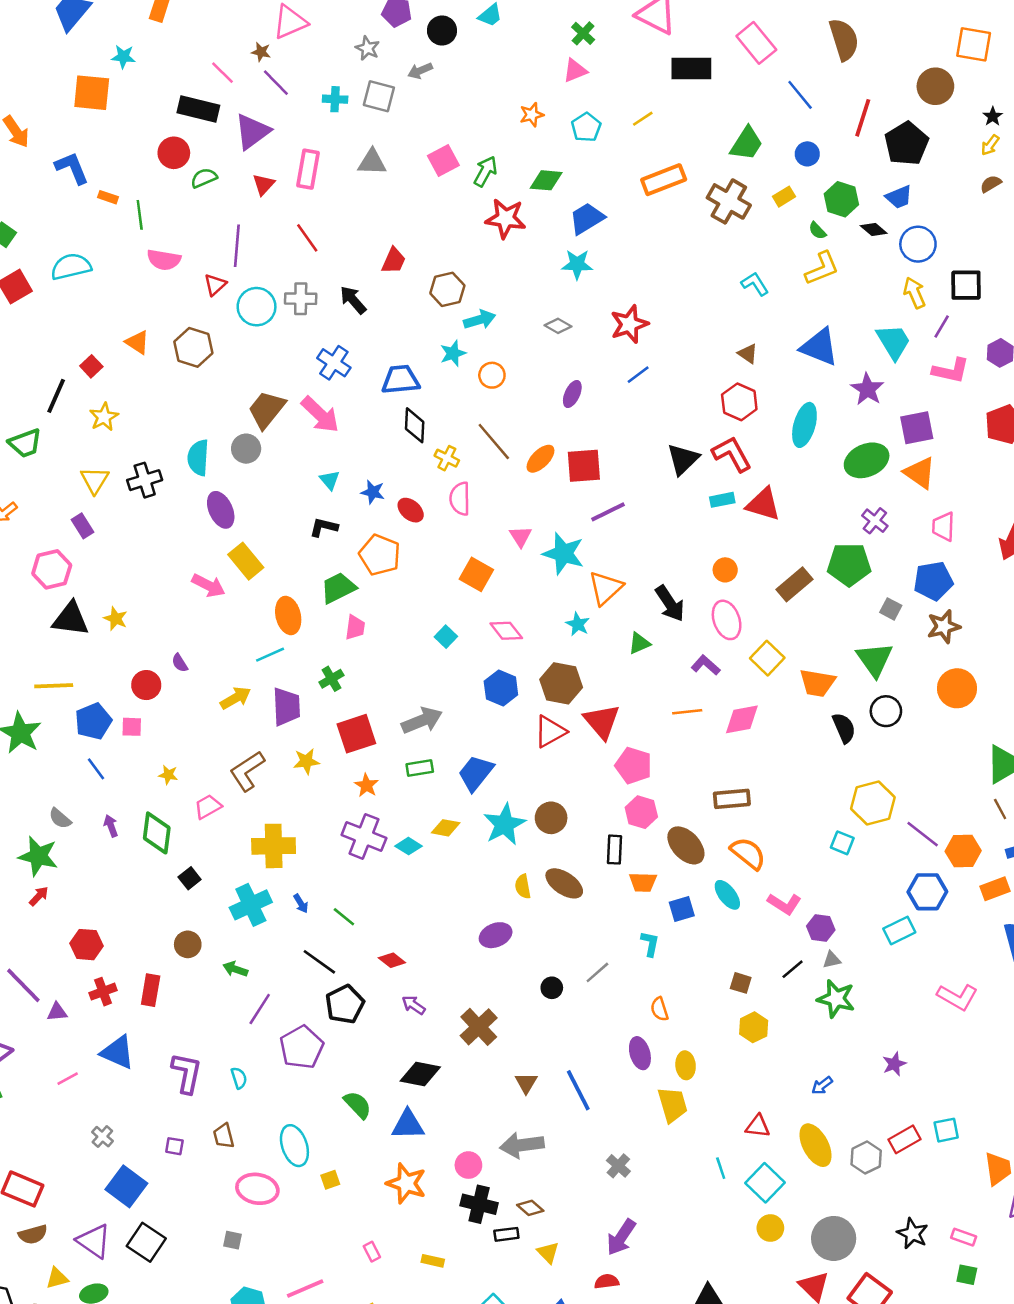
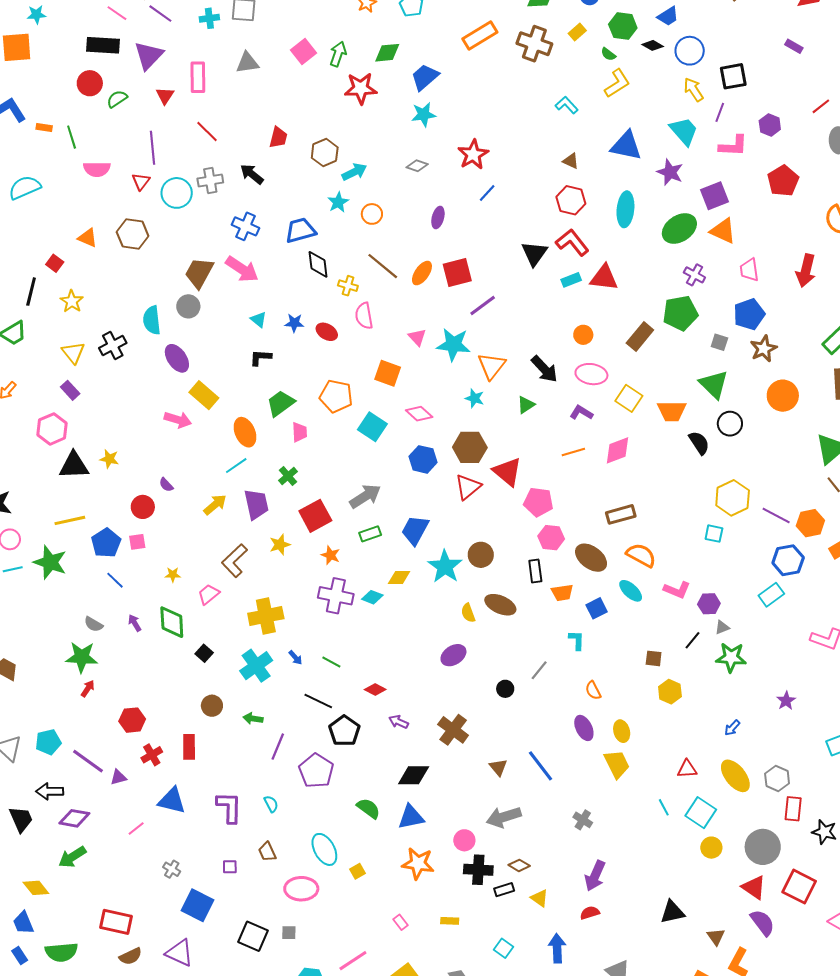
orange pentagon: (380, 555) -> (336, 396), moved
pink ellipse: (727, 620) -> (591, 374), turned -52
cyan square: (446, 637) -> (372, 427), size x1.6
red rectangle: (904, 1139) -> (793, 809), moved, turned -45
black square: (146, 1242) -> (253, 936), moved

